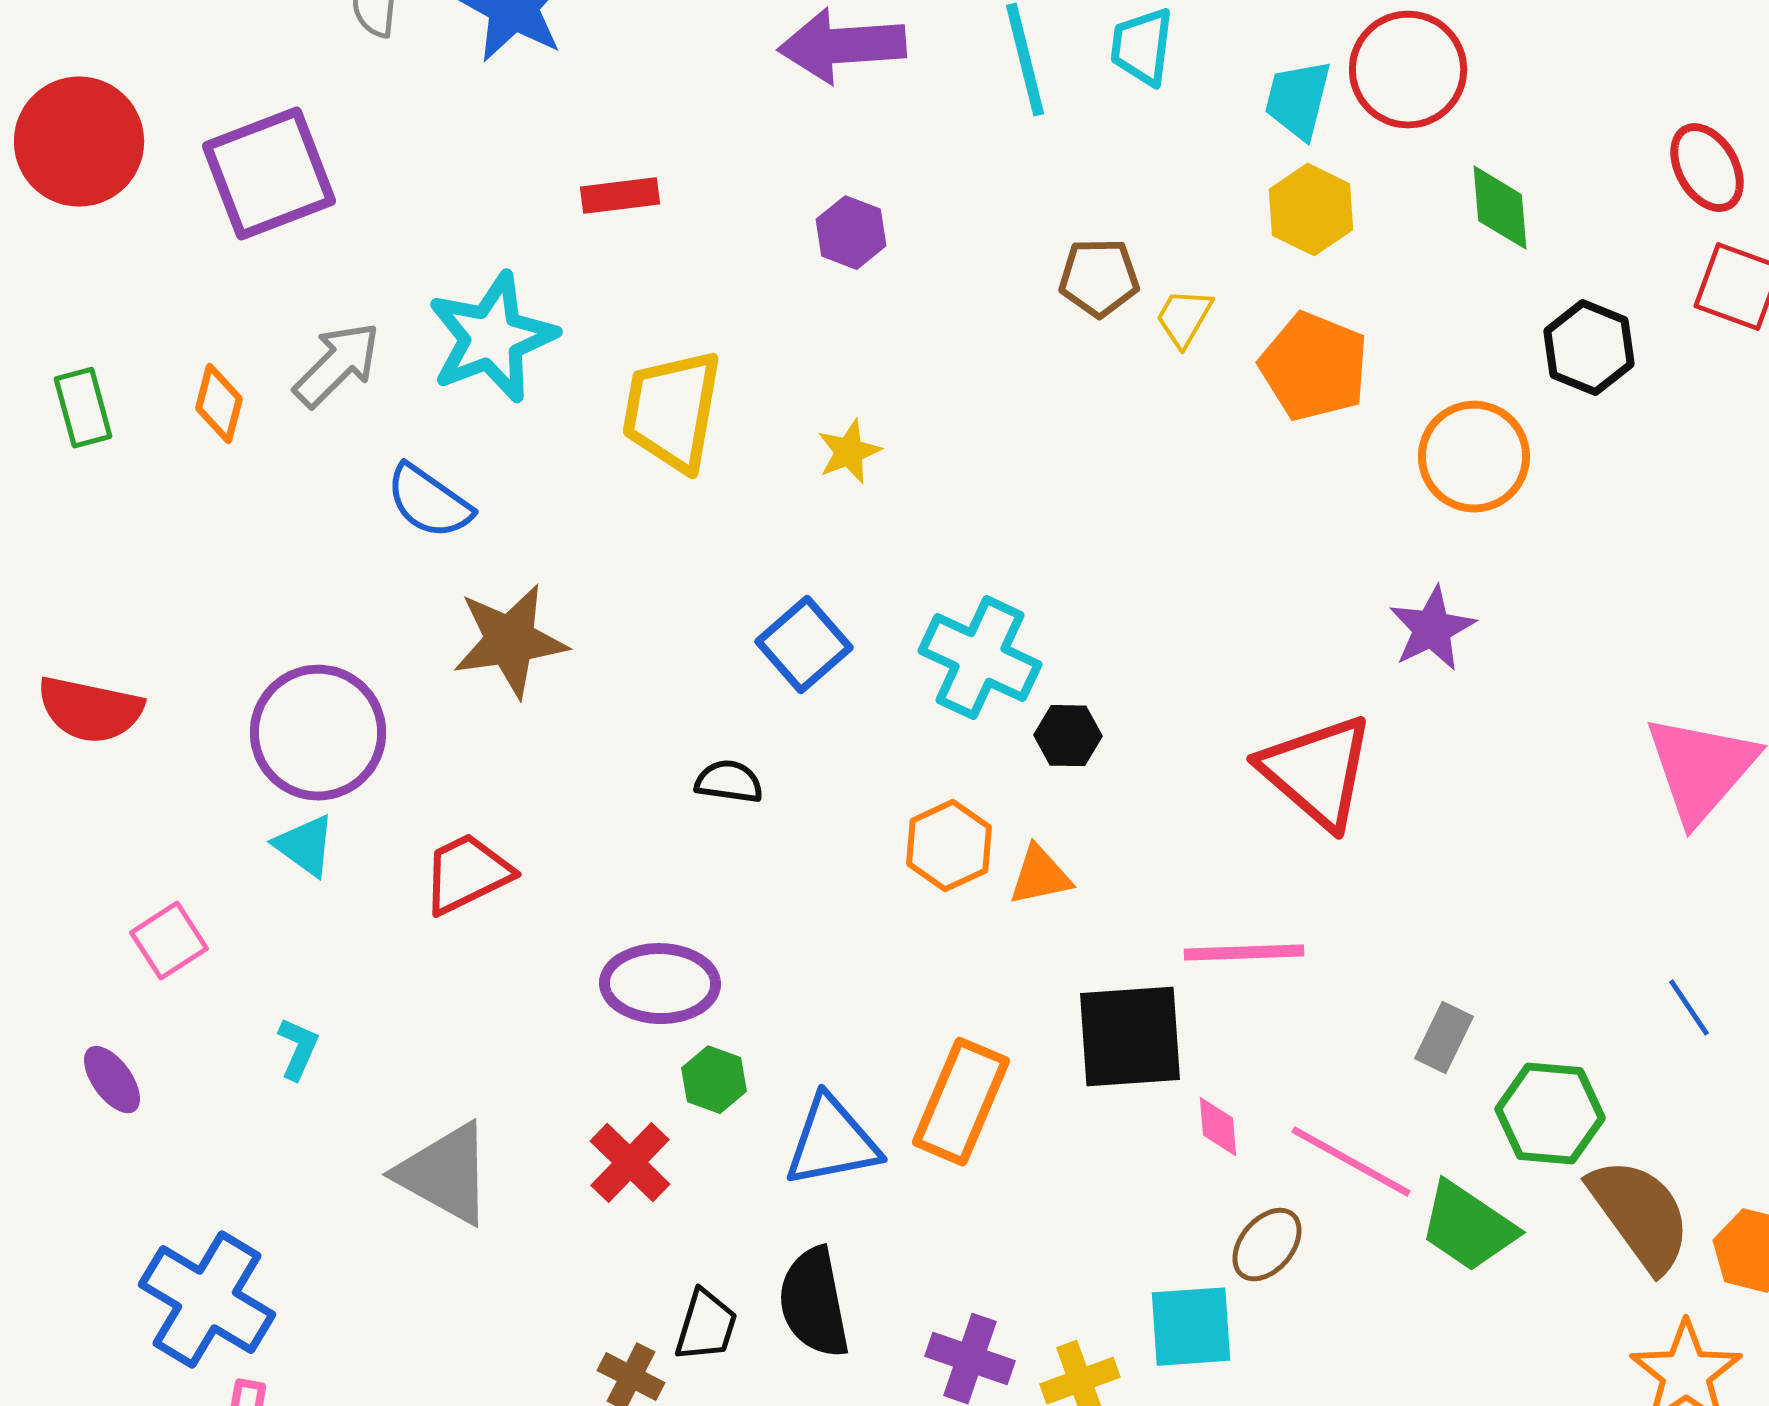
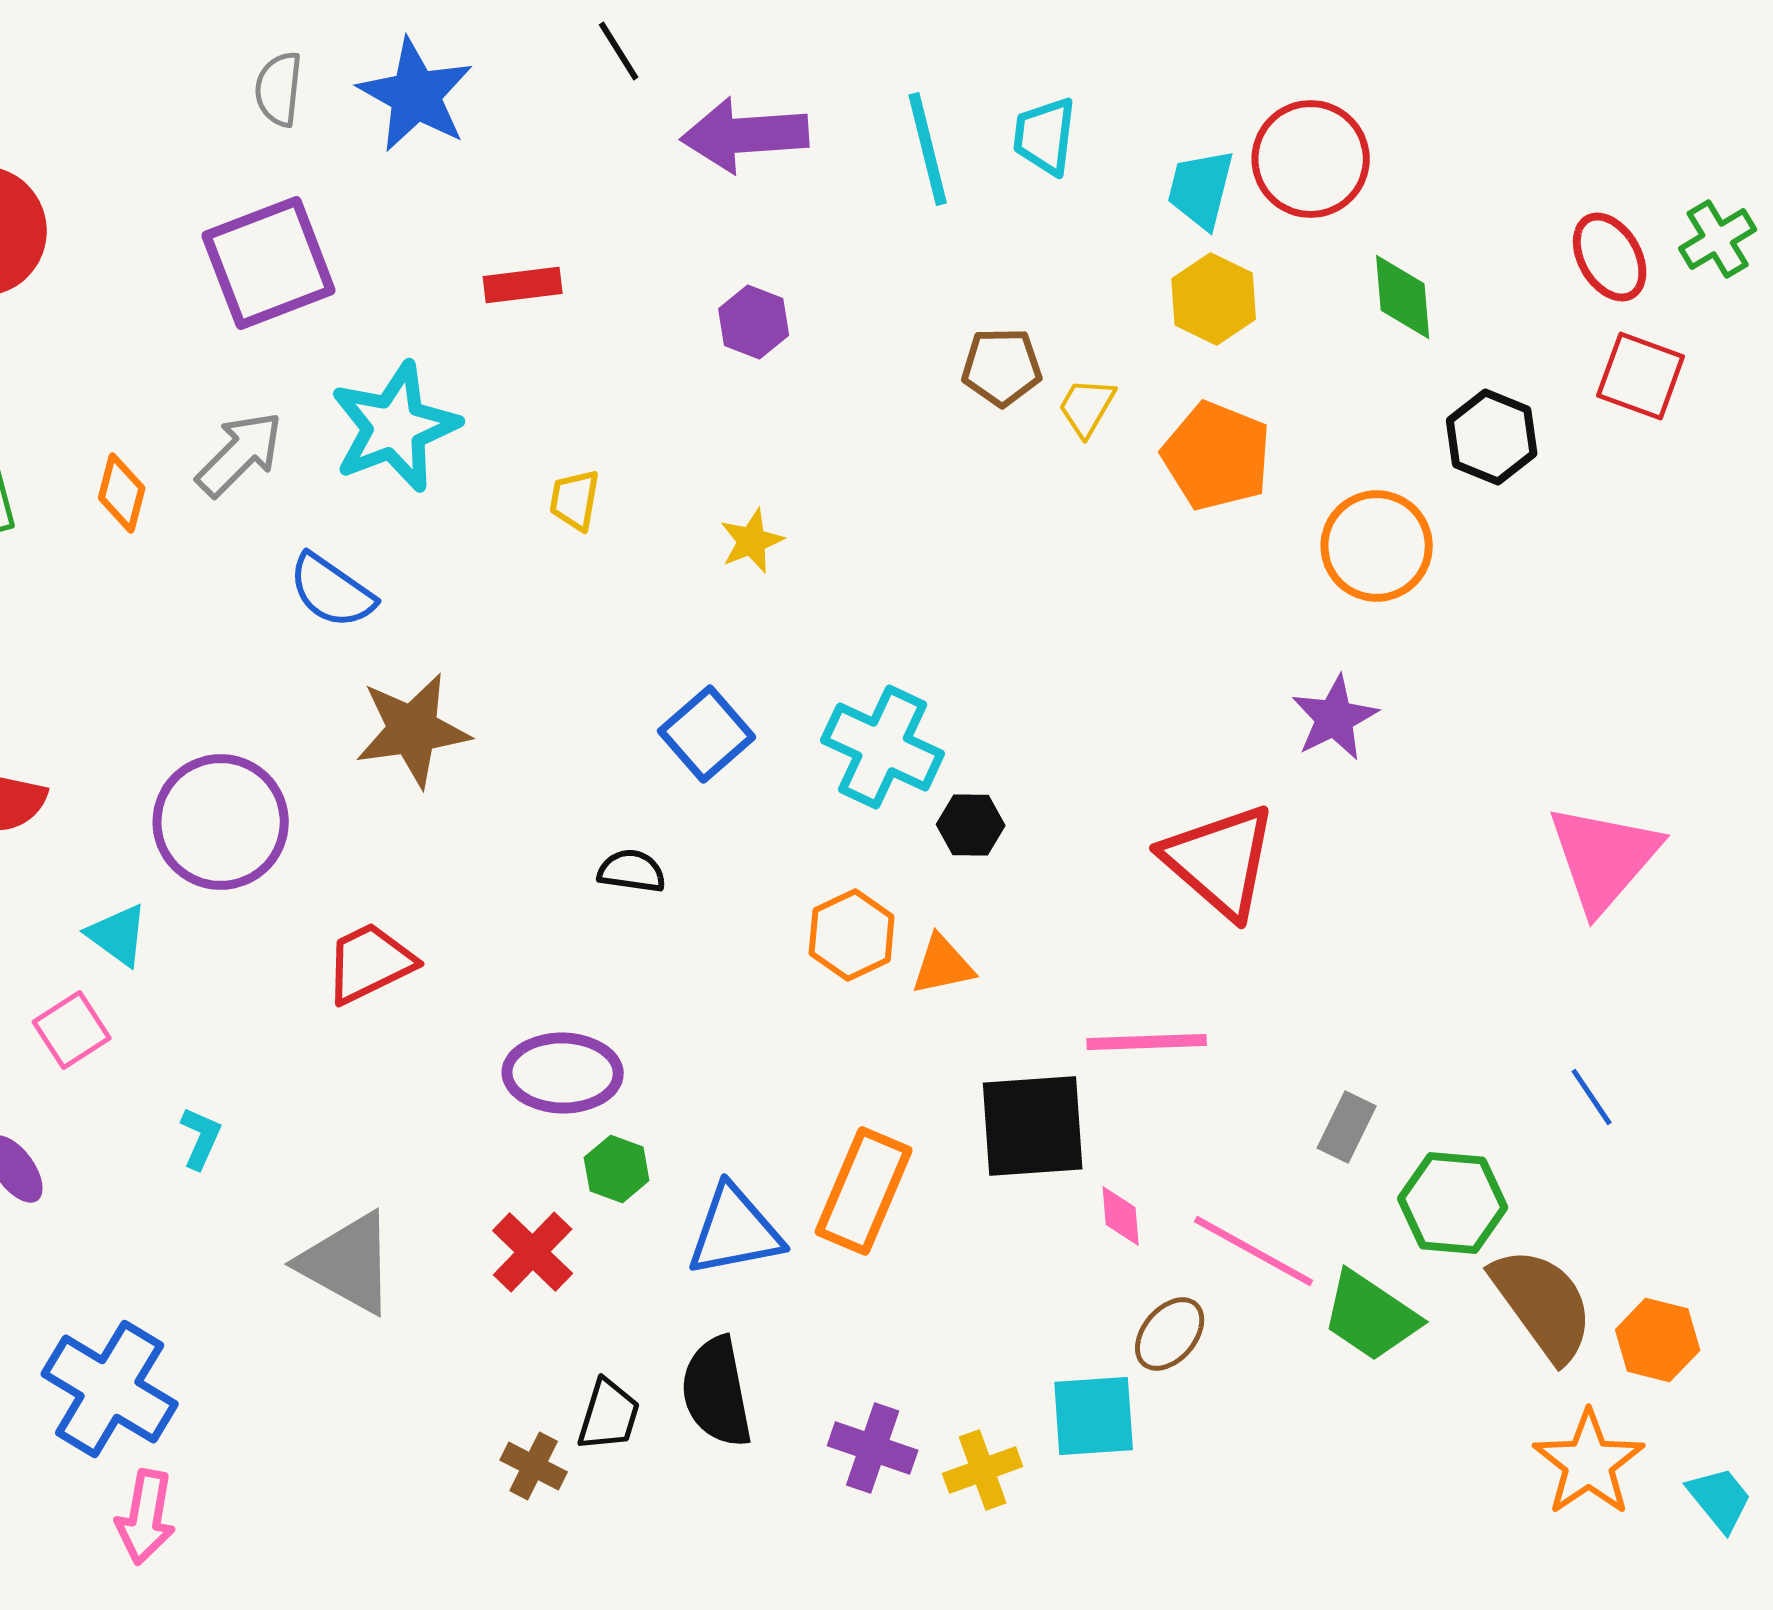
purple square: (269, 174) -> (269, 263), moved
yellow trapezoid: (672, 411) -> (575, 500), size x0.5
cyan triangle: (305, 846) -> (118, 935), moved

